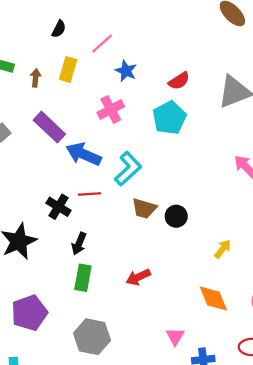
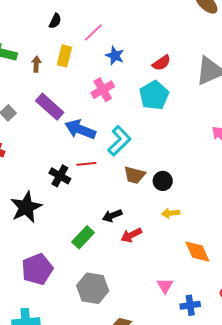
black arrow: (79, 244) -> (112, 216), moved, turned 48
yellow arrow: (223, 249) -> (170, 213), moved, turned -132
green rectangle: (83, 278) -> (83, 237), turned 35

